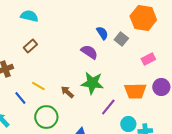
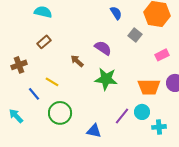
blue semicircle: (102, 33) -> (116, 13), moved
brown arrow: (67, 92) -> (77, 61), moved
purple line: (108, 107) -> (122, 116), moved
cyan circle: (128, 124) -> (142, 112), moved

